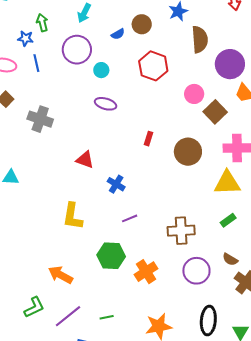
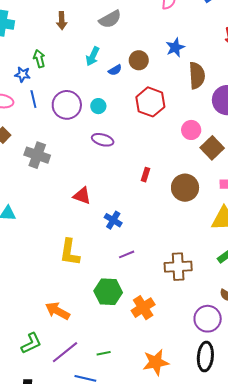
cyan arrow: (84, 13) -> (93, 56), moved
purple circle: (77, 50) -> (67, 105), moved
purple circle: (196, 271) -> (208, 319), moved

